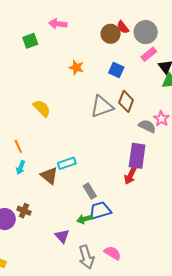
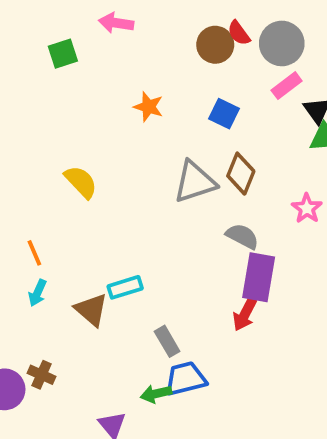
gray semicircle: (147, 126) -> (242, 236), moved

